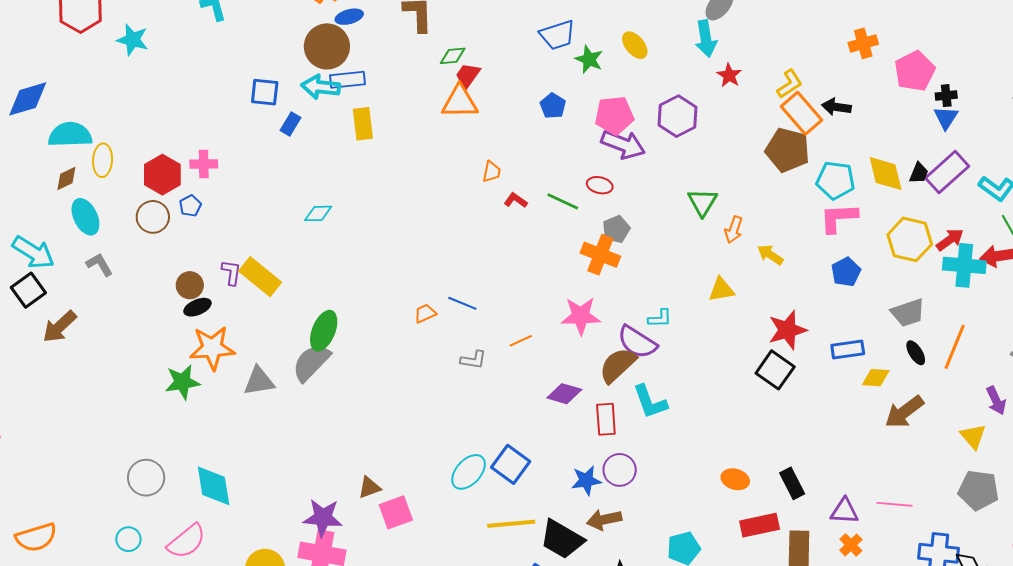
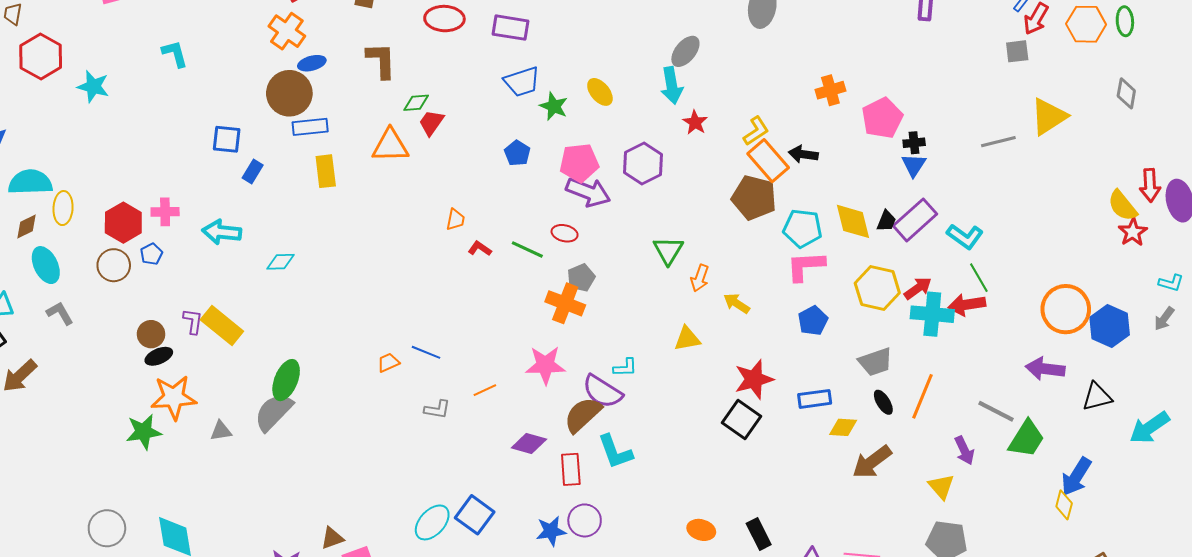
cyan arrow: (321, 87) -> (222, 232), moved
orange triangle: (460, 102) -> (390, 146), moved
gray triangle: (259, 381) -> (221, 431), size x0.7

